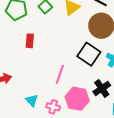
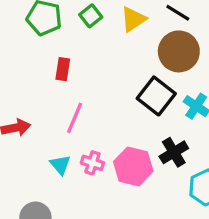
pink line: (60, 74) -> (75, 118), moved
pink cross: (53, 107) -> (92, 163), moved

